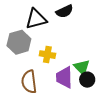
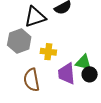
green triangle: (82, 67) -> (83, 62), turned -30

